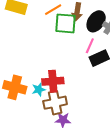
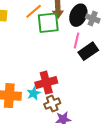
brown cross: (55, 103) -> (52, 104), size x0.7

